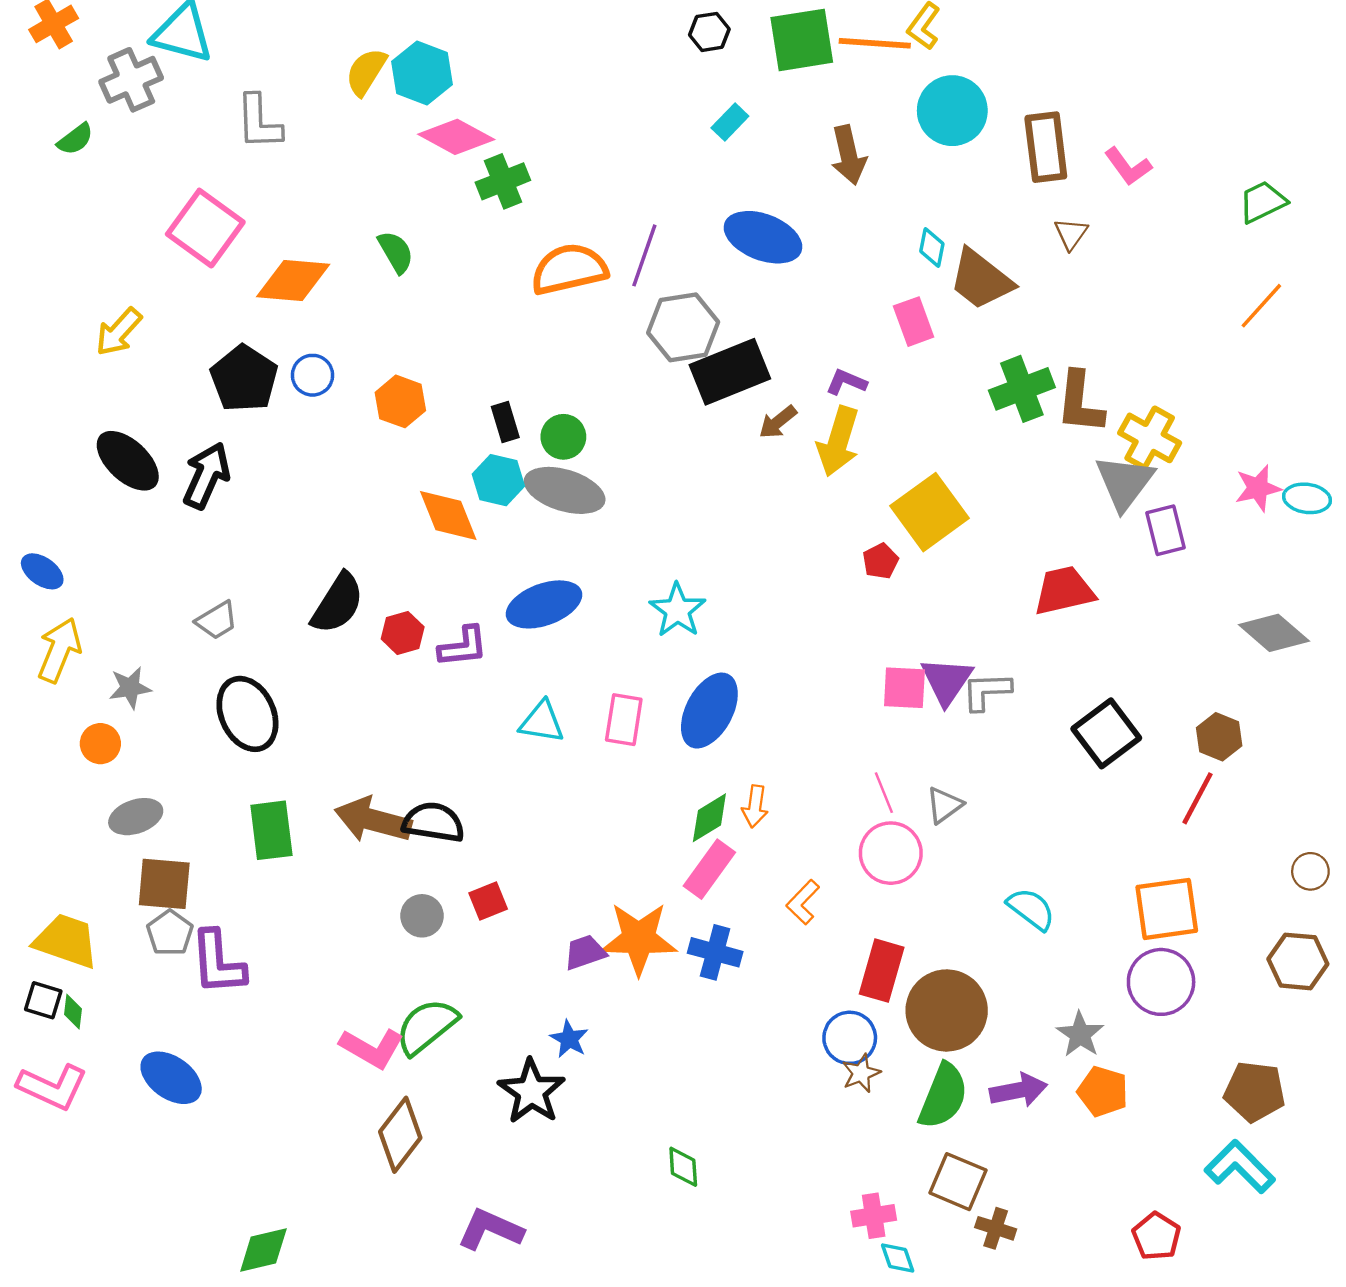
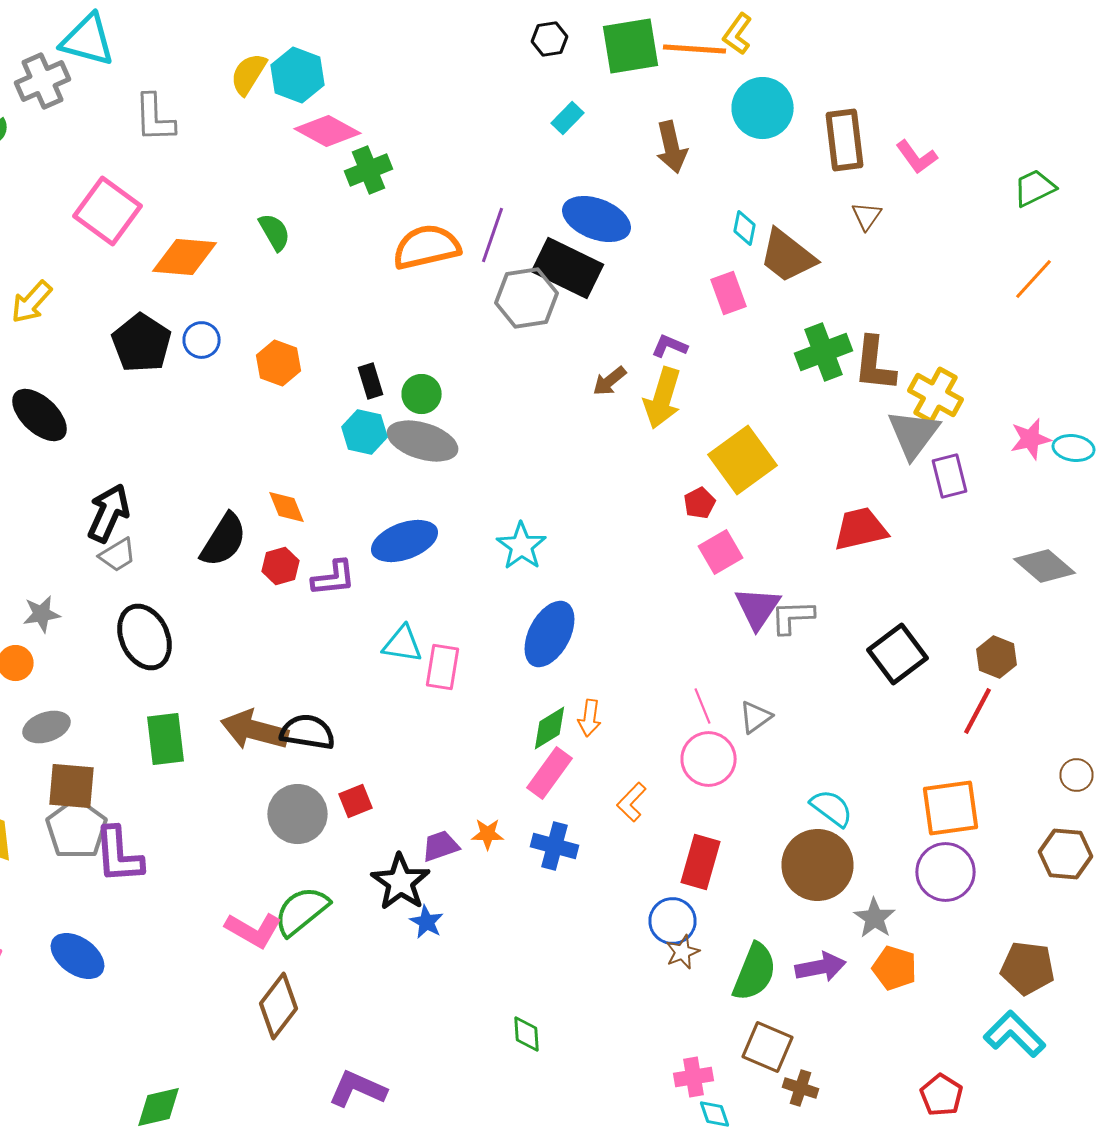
black rectangle: (730, 372) -> (568, 268), moved, turned 48
black arrow: (206, 476) -> (108, 513), moved
orange diamond: (448, 515) -> (286, 507), moved, size x0.7
pink square: (904, 688) -> (720, 552), moved, turned -33
pink rectangle: (624, 720) -> (442, 667), moved
gray circle: (422, 916) -> (298, 814), size x1.6
gray pentagon: (170, 933) -> (76, 829), size x1.5
orange star: (639, 939) -> (488, 834), size x0.5
brown circle: (947, 1010) -> (818, 865), moved
black star: (531, 1091) -> (400, 882), moved

